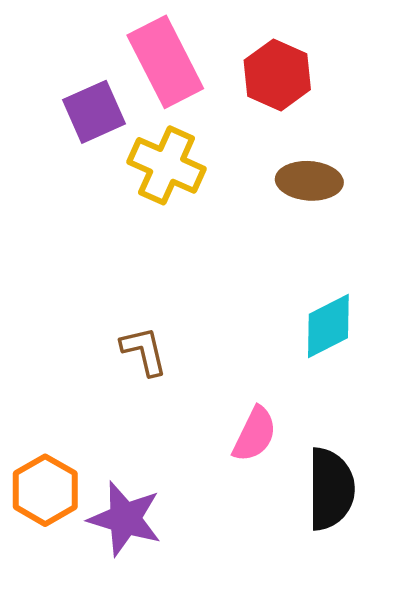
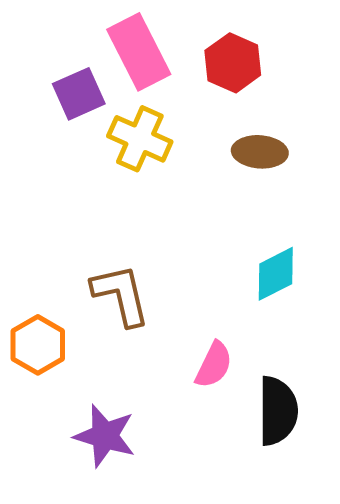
brown L-shape: (144, 351) -> (121, 295), size x1.5
orange hexagon: (45, 490) -> (38, 345), moved

